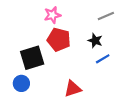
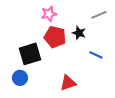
black star: (95, 41) -> (79, 33), moved
blue line: (103, 59) -> (96, 55), turned 56

